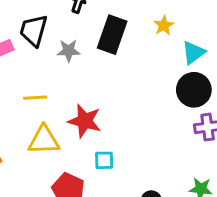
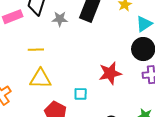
red star: (85, 121) -> (110, 73), moved, turned -30

